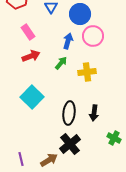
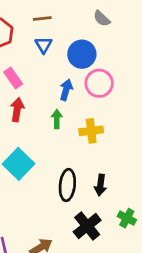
red arrow: (31, 56) -> (17, 110), turned -60
green arrow: (61, 63) -> (57, 119), turned -40
black cross: (70, 144) -> (87, 226), moved

